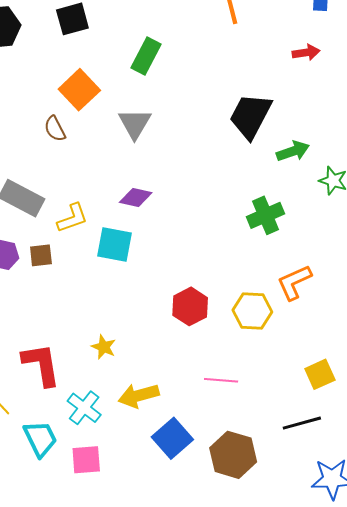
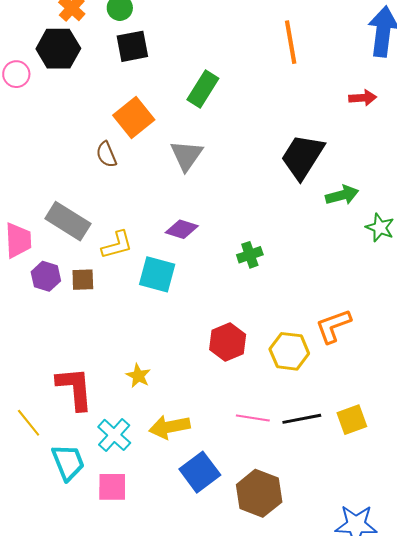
green cross: (266, 215) -> (250, 255), moved, size x0.7
black line: (302, 423) -> (302, 419), moved

